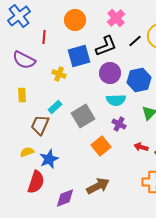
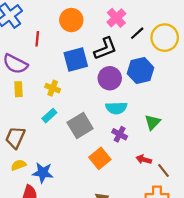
black line: (135, 41) -> (137, 33), moved
yellow cross: (59, 74) -> (53, 88), moved
blue hexagon: (139, 80) -> (140, 71), moved
yellow rectangle: (22, 95) -> (19, 89), moved
brown trapezoid: (40, 125) -> (15, 138), moved
blue star: (49, 159) -> (43, 173), turned 30

